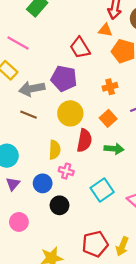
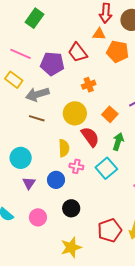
purple pentagon: (64, 79) -> (52, 64), moved
orange cross: (110, 87) -> (89, 85), moved
red semicircle: (84, 140) -> (90, 137), turned -40
green arrow: (114, 149) -> (118, 142), turned -72
cyan square: (102, 190) -> (106, 168), moved
black circle: (60, 205) -> (71, 208), moved

